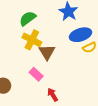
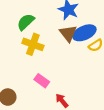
brown triangle: (47, 52) -> (68, 33), moved

